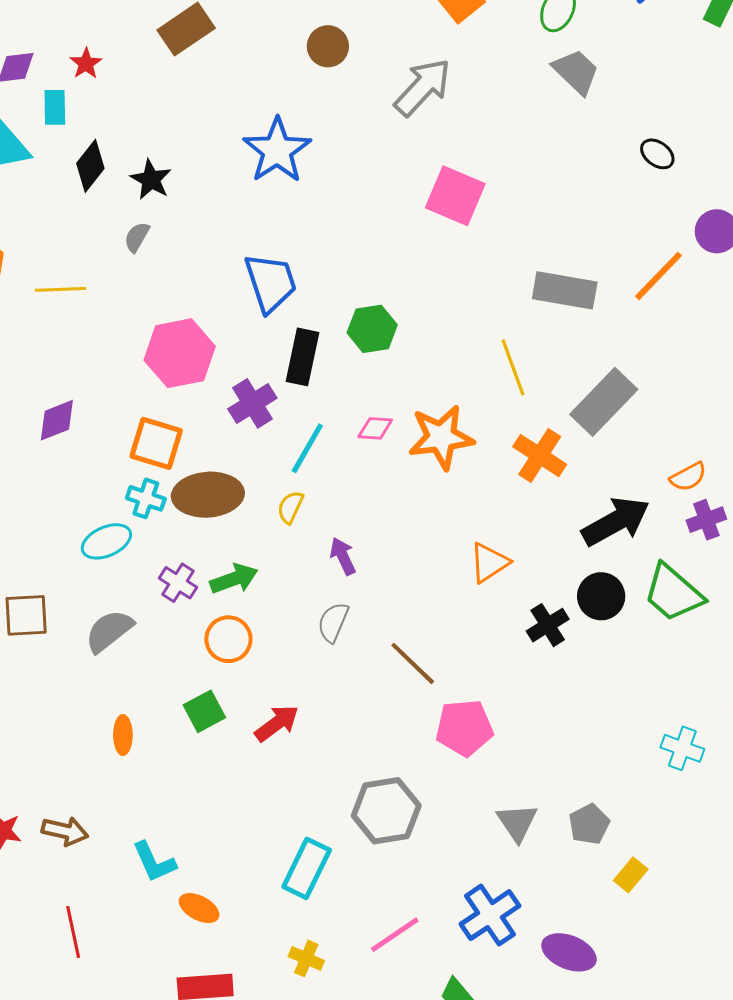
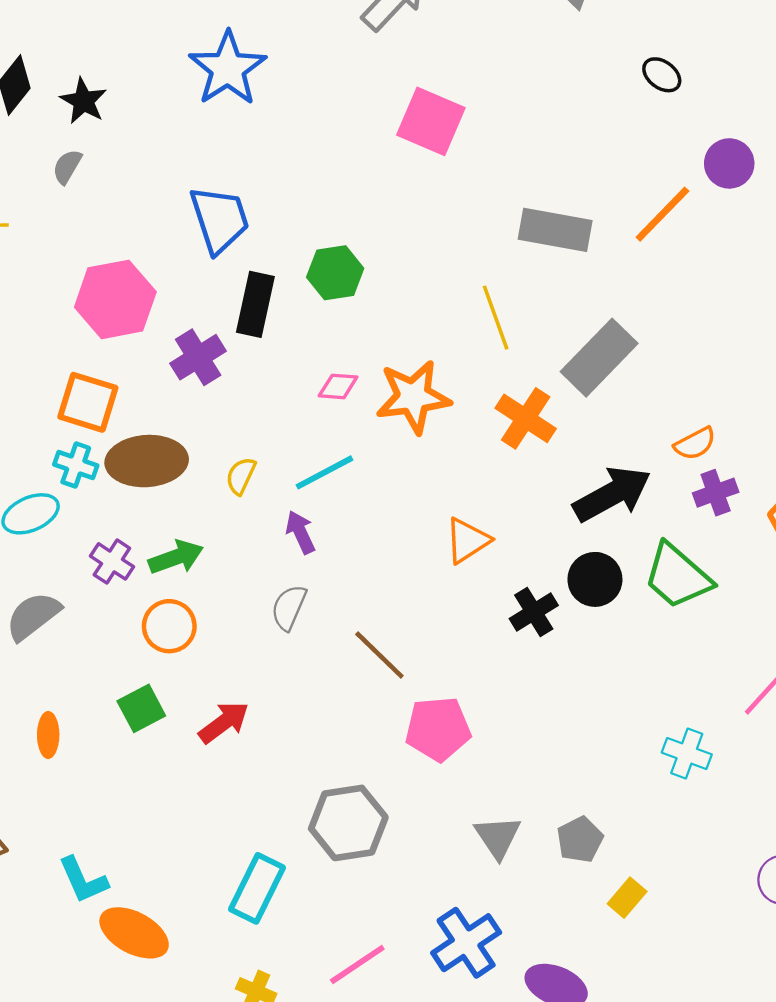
cyan line: (307, 448) -> (324, 472), moved, turned 32
orange ellipse: (199, 908) -> (134, 933), size x1.5

